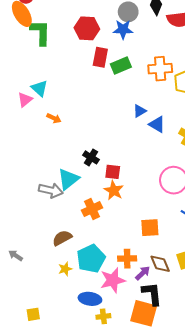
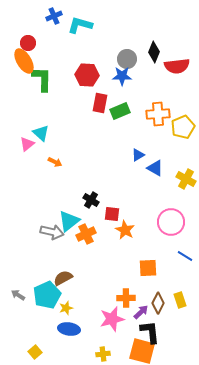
orange star: (114, 190) -> (125, 230), moved
orange cross: (92, 209) -> (86, 234), moved
cyan pentagon: (91, 259) -> (47, 295), moved
brown diamond: (160, 264) -> (158, 303), turned 50
blue ellipse: (90, 299) -> (69, 329), moved
yellow square: (33, 314) -> (35, 352), turned -32

